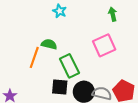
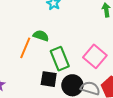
pink square: (104, 45) -> (95, 56), moved, turned -30

